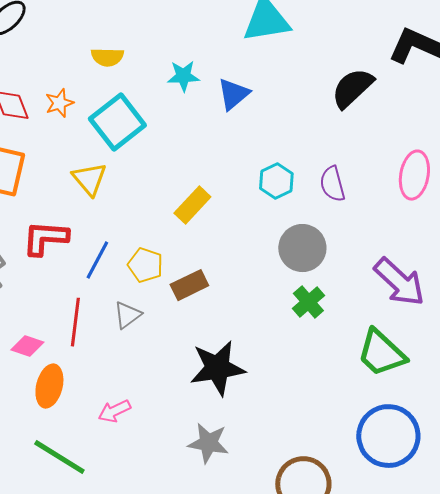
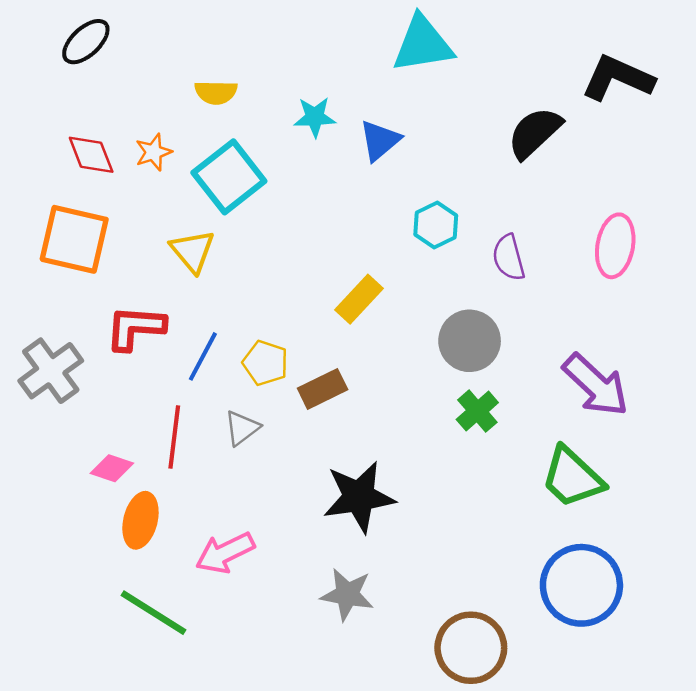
cyan hexagon: (276, 181) -> (436, 225), moved
yellow rectangle: (192, 205) -> (359, 299), moved
pink arrow: (114, 411) -> (225, 553), size x1.4

